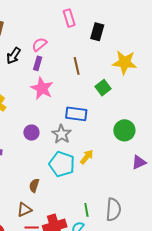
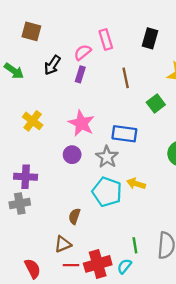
pink rectangle: (69, 18) -> (106, 40), moved
pink star: (42, 88) -> (81, 123), moved
yellow arrow: (87, 157) -> (136, 184), turned -112

